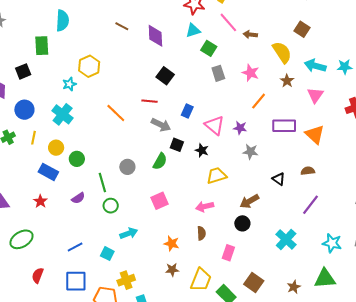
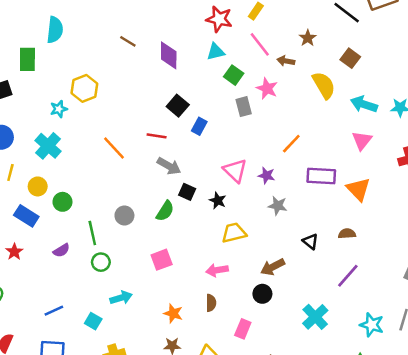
pink star: (251, 73) -> (267, 89), moved
brown star: (287, 81) -> (308, 38), moved
blue rectangle: (187, 111) -> (199, 126), moved

